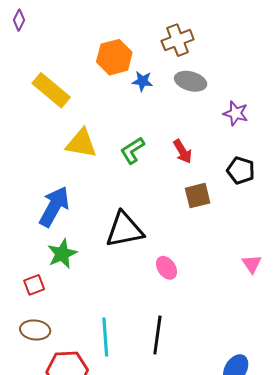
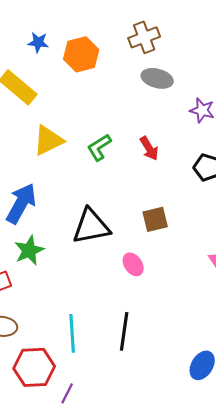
blue star: (142, 81) -> (38, 42), moved
yellow triangle: (81, 143) -> (48, 140), turned -36
brown square: (198, 196) -> (155, 219), moved

